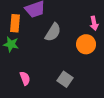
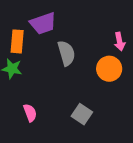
gray semicircle: (53, 32) -> (66, 53), turned -48

